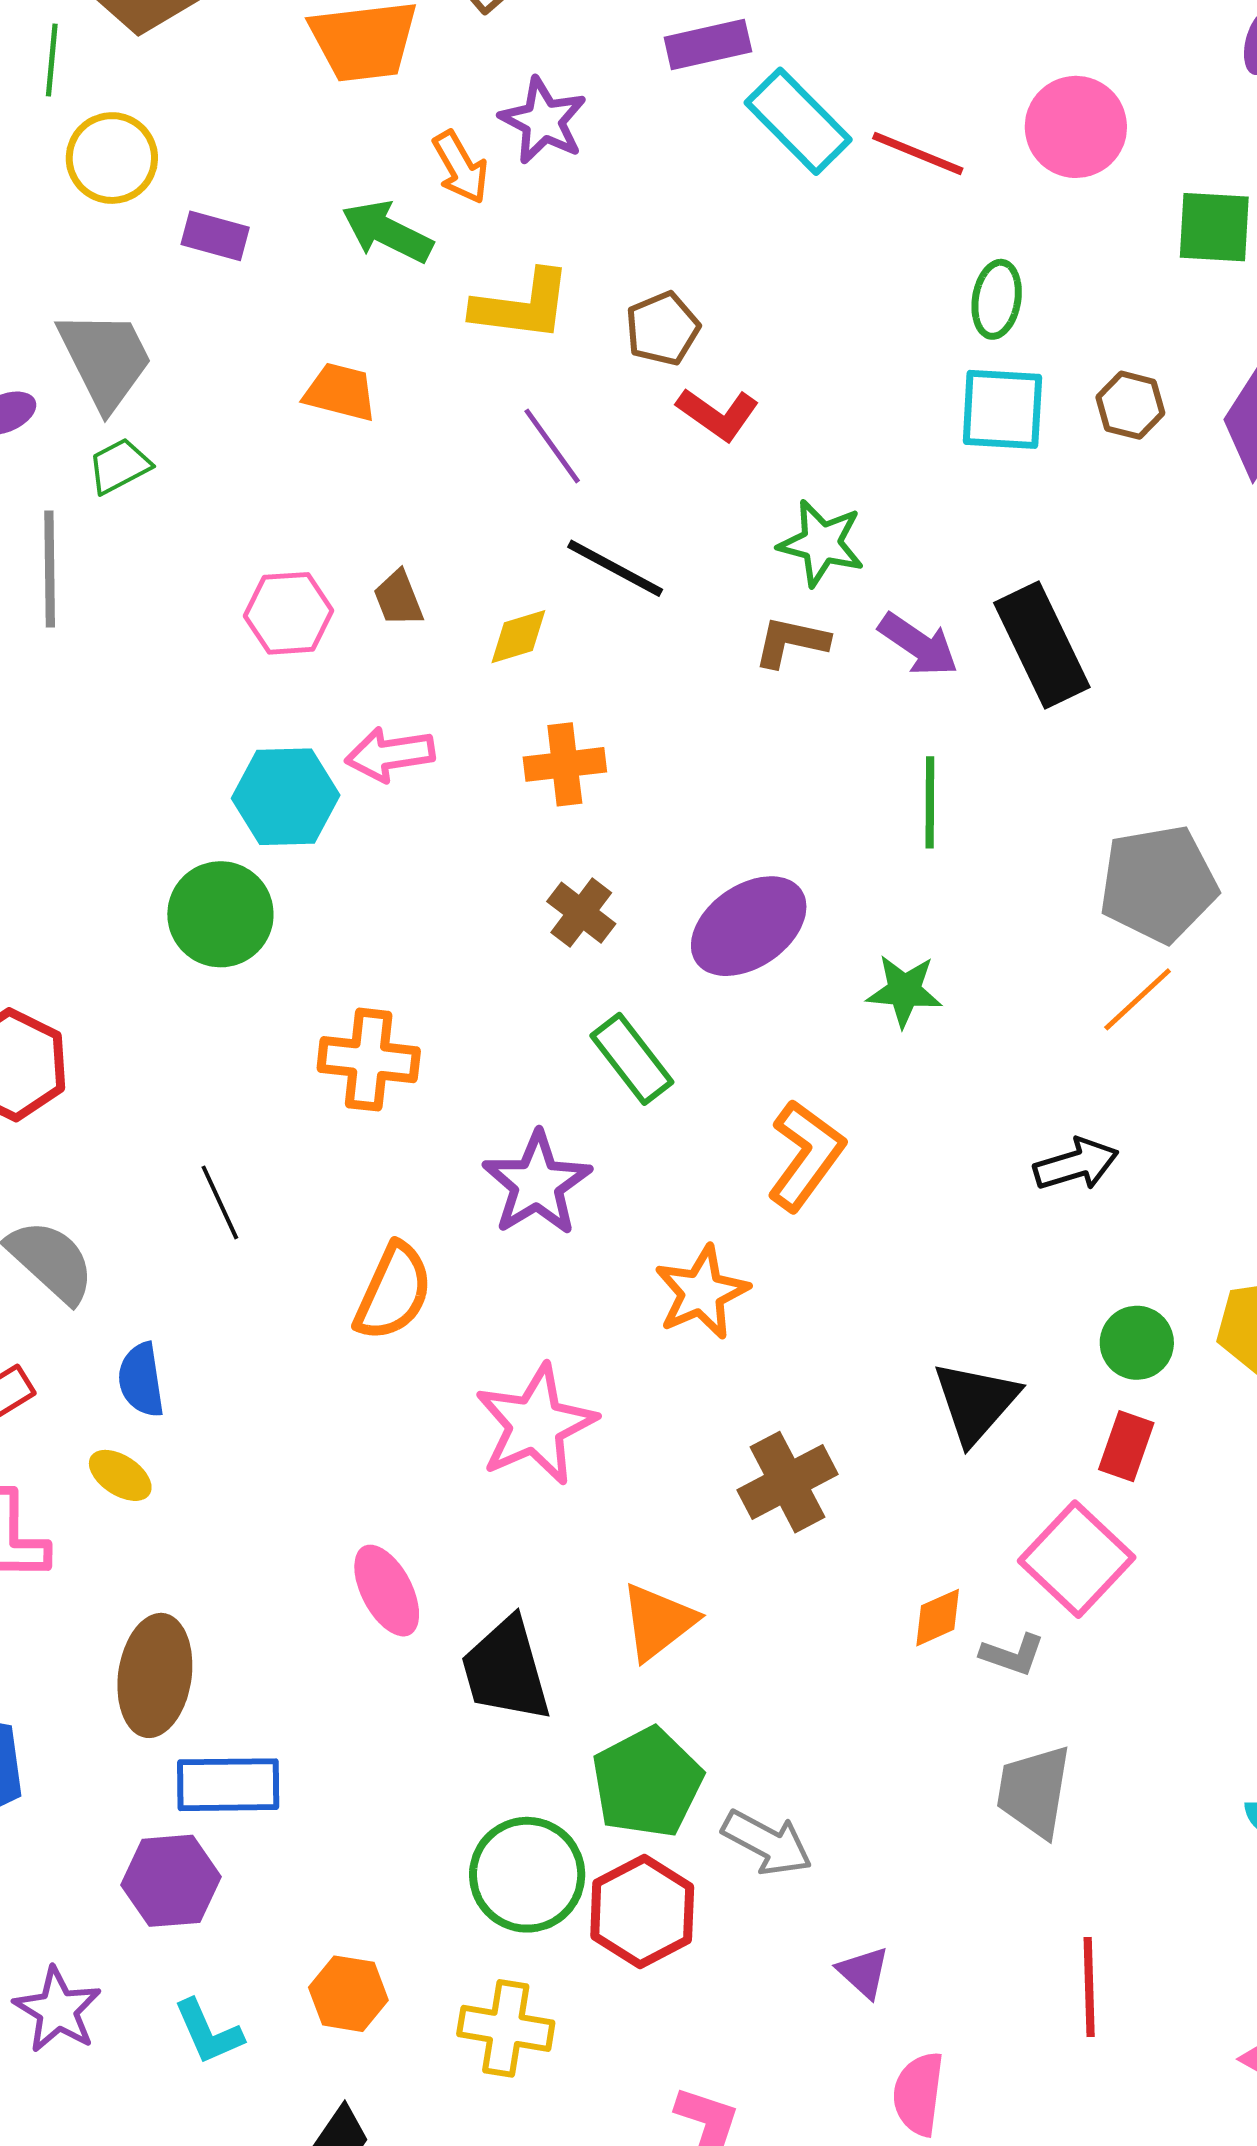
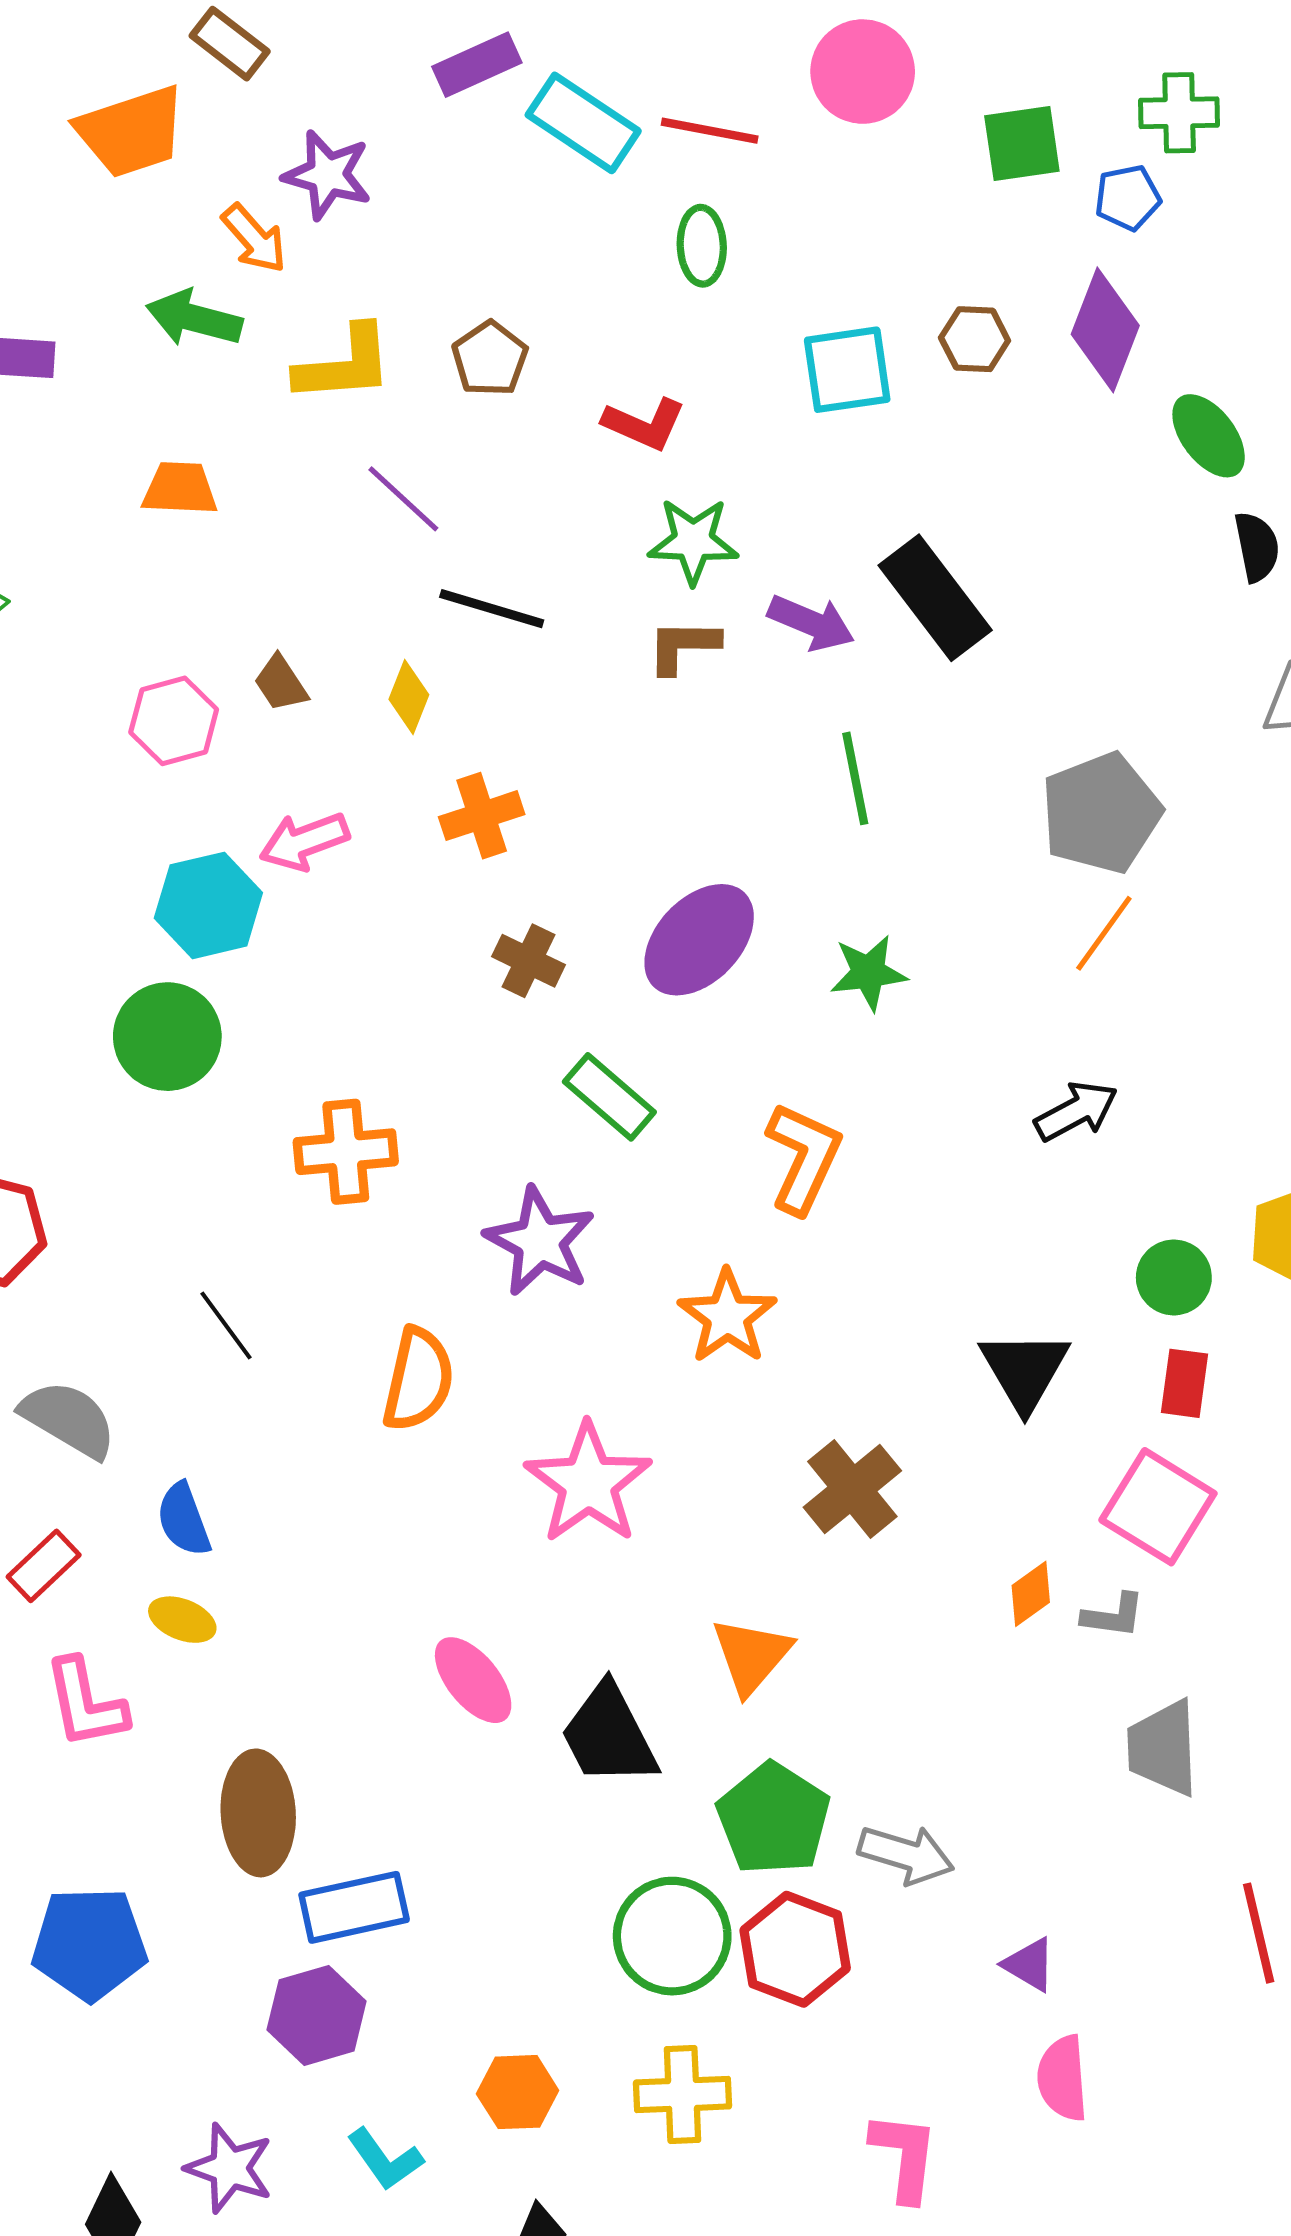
green ellipse: (997, 299) -> (702, 246), moved
red L-shape: (718, 414) -> (644, 424), moved
yellow diamond: (518, 637) -> (409, 697), turned -40
pink semicircle: (919, 2094) -> (1063, 2078), moved

